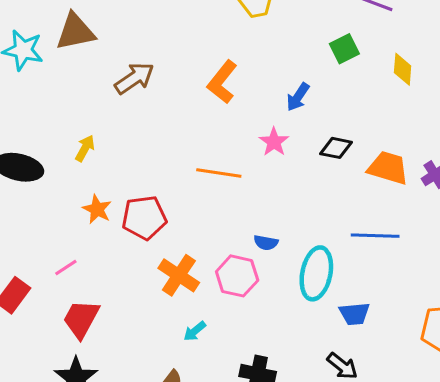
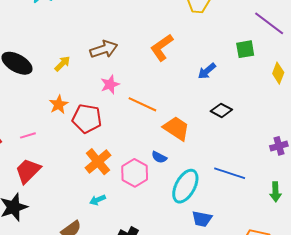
brown arrow: (134, 78) -> (104, 49), moved
pink star: (274, 142) -> (110, 85), moved
orange trapezoid: (388, 168) -> (176, 128), moved

